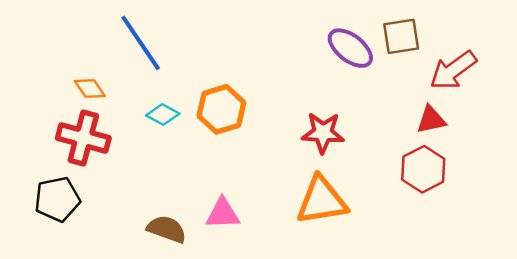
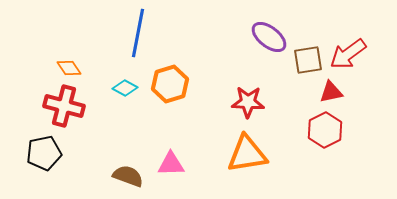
brown square: (401, 36) -> (308, 60), moved
blue line: (141, 43) -> (138, 33), moved, turned 45

